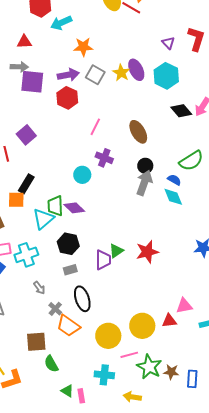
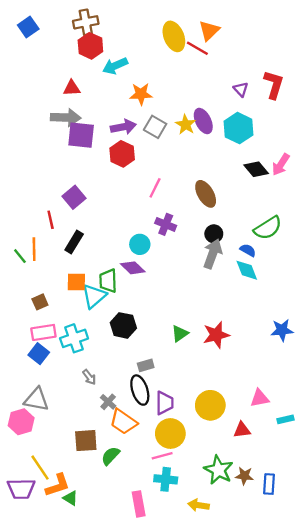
gray arrow: (19, 67) -> (66, 117), size x1.4
black rectangle: (26, 184) -> (74, 242), moved
orange square: (16, 200) -> (76, 282), moved
purple diamond: (74, 208) -> (133, 268), moved
purple trapezoid: (103, 260) -> (164, 403), moved
gray rectangle: (70, 270) -> (146, 365), moved
red triangle: (169, 321) -> (242, 430), moved
yellow circle: (142, 326) -> (210, 405), moved
pink line: (129, 355) -> (162, 456), moved
green semicircle: (51, 364) -> (110, 456), moved, turned 72
green triangle: (67, 391) -> (70, 498), moved
pink rectangle: (81, 396) -> (139, 504), size x1.5

